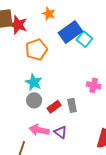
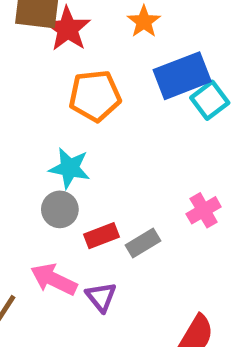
cyan star: (34, 82) -> (70, 168), turned -30
pink cross: (94, 85) -> (204, 210), turned 32
gray rectangle: (72, 105) -> (143, 243), turned 56

